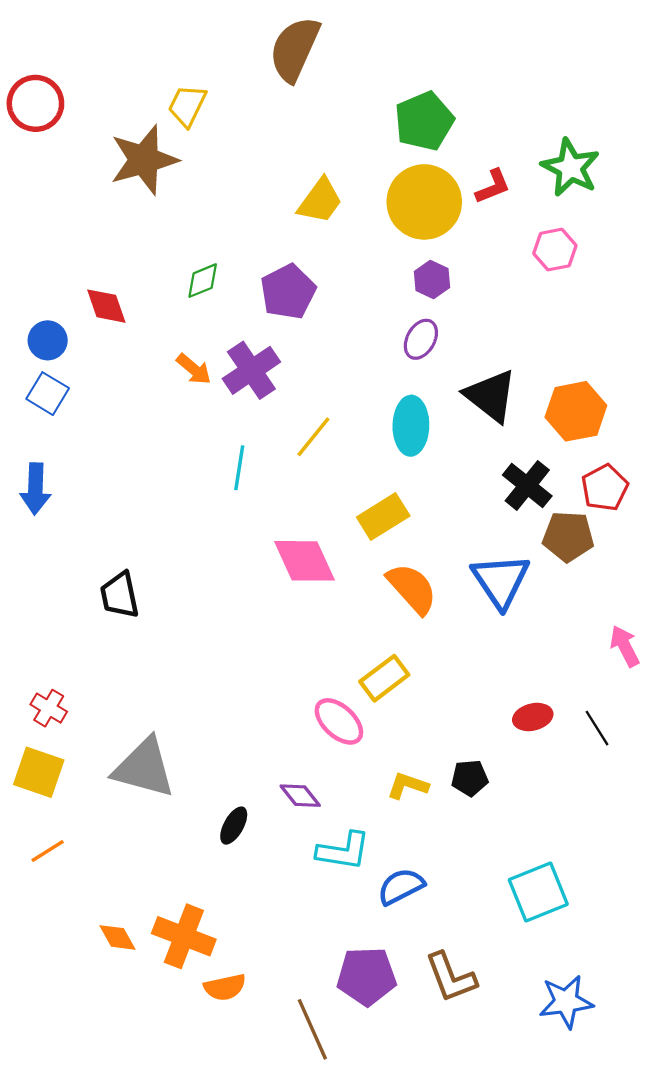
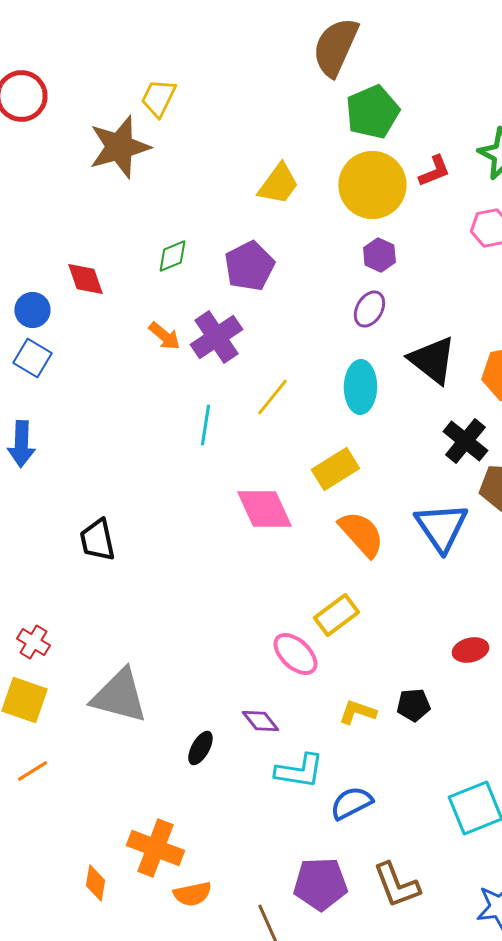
brown semicircle: (295, 49) -> (335, 47), moved
orange diamond: (117, 937) -> (95, 883), moved, turned 39

